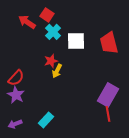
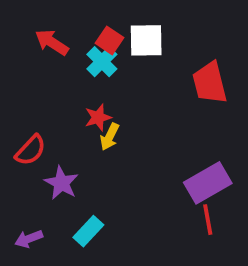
red square: (47, 15) -> (110, 40), moved
white square: (76, 41) -> (146, 40), moved
purple star: (16, 95) -> (61, 183), moved
purple rectangle: (108, 95) -> (208, 183), turned 30

